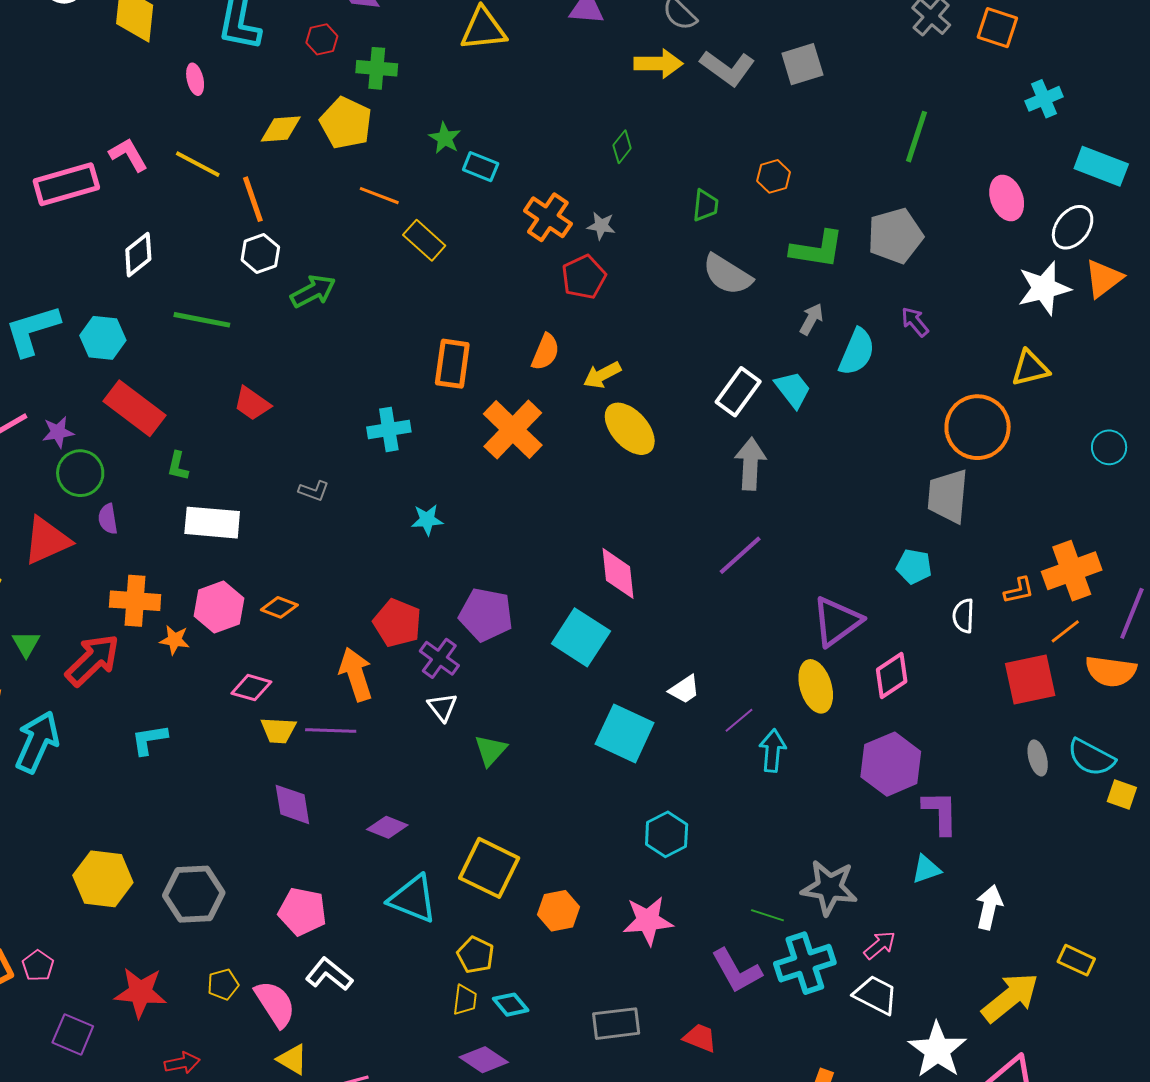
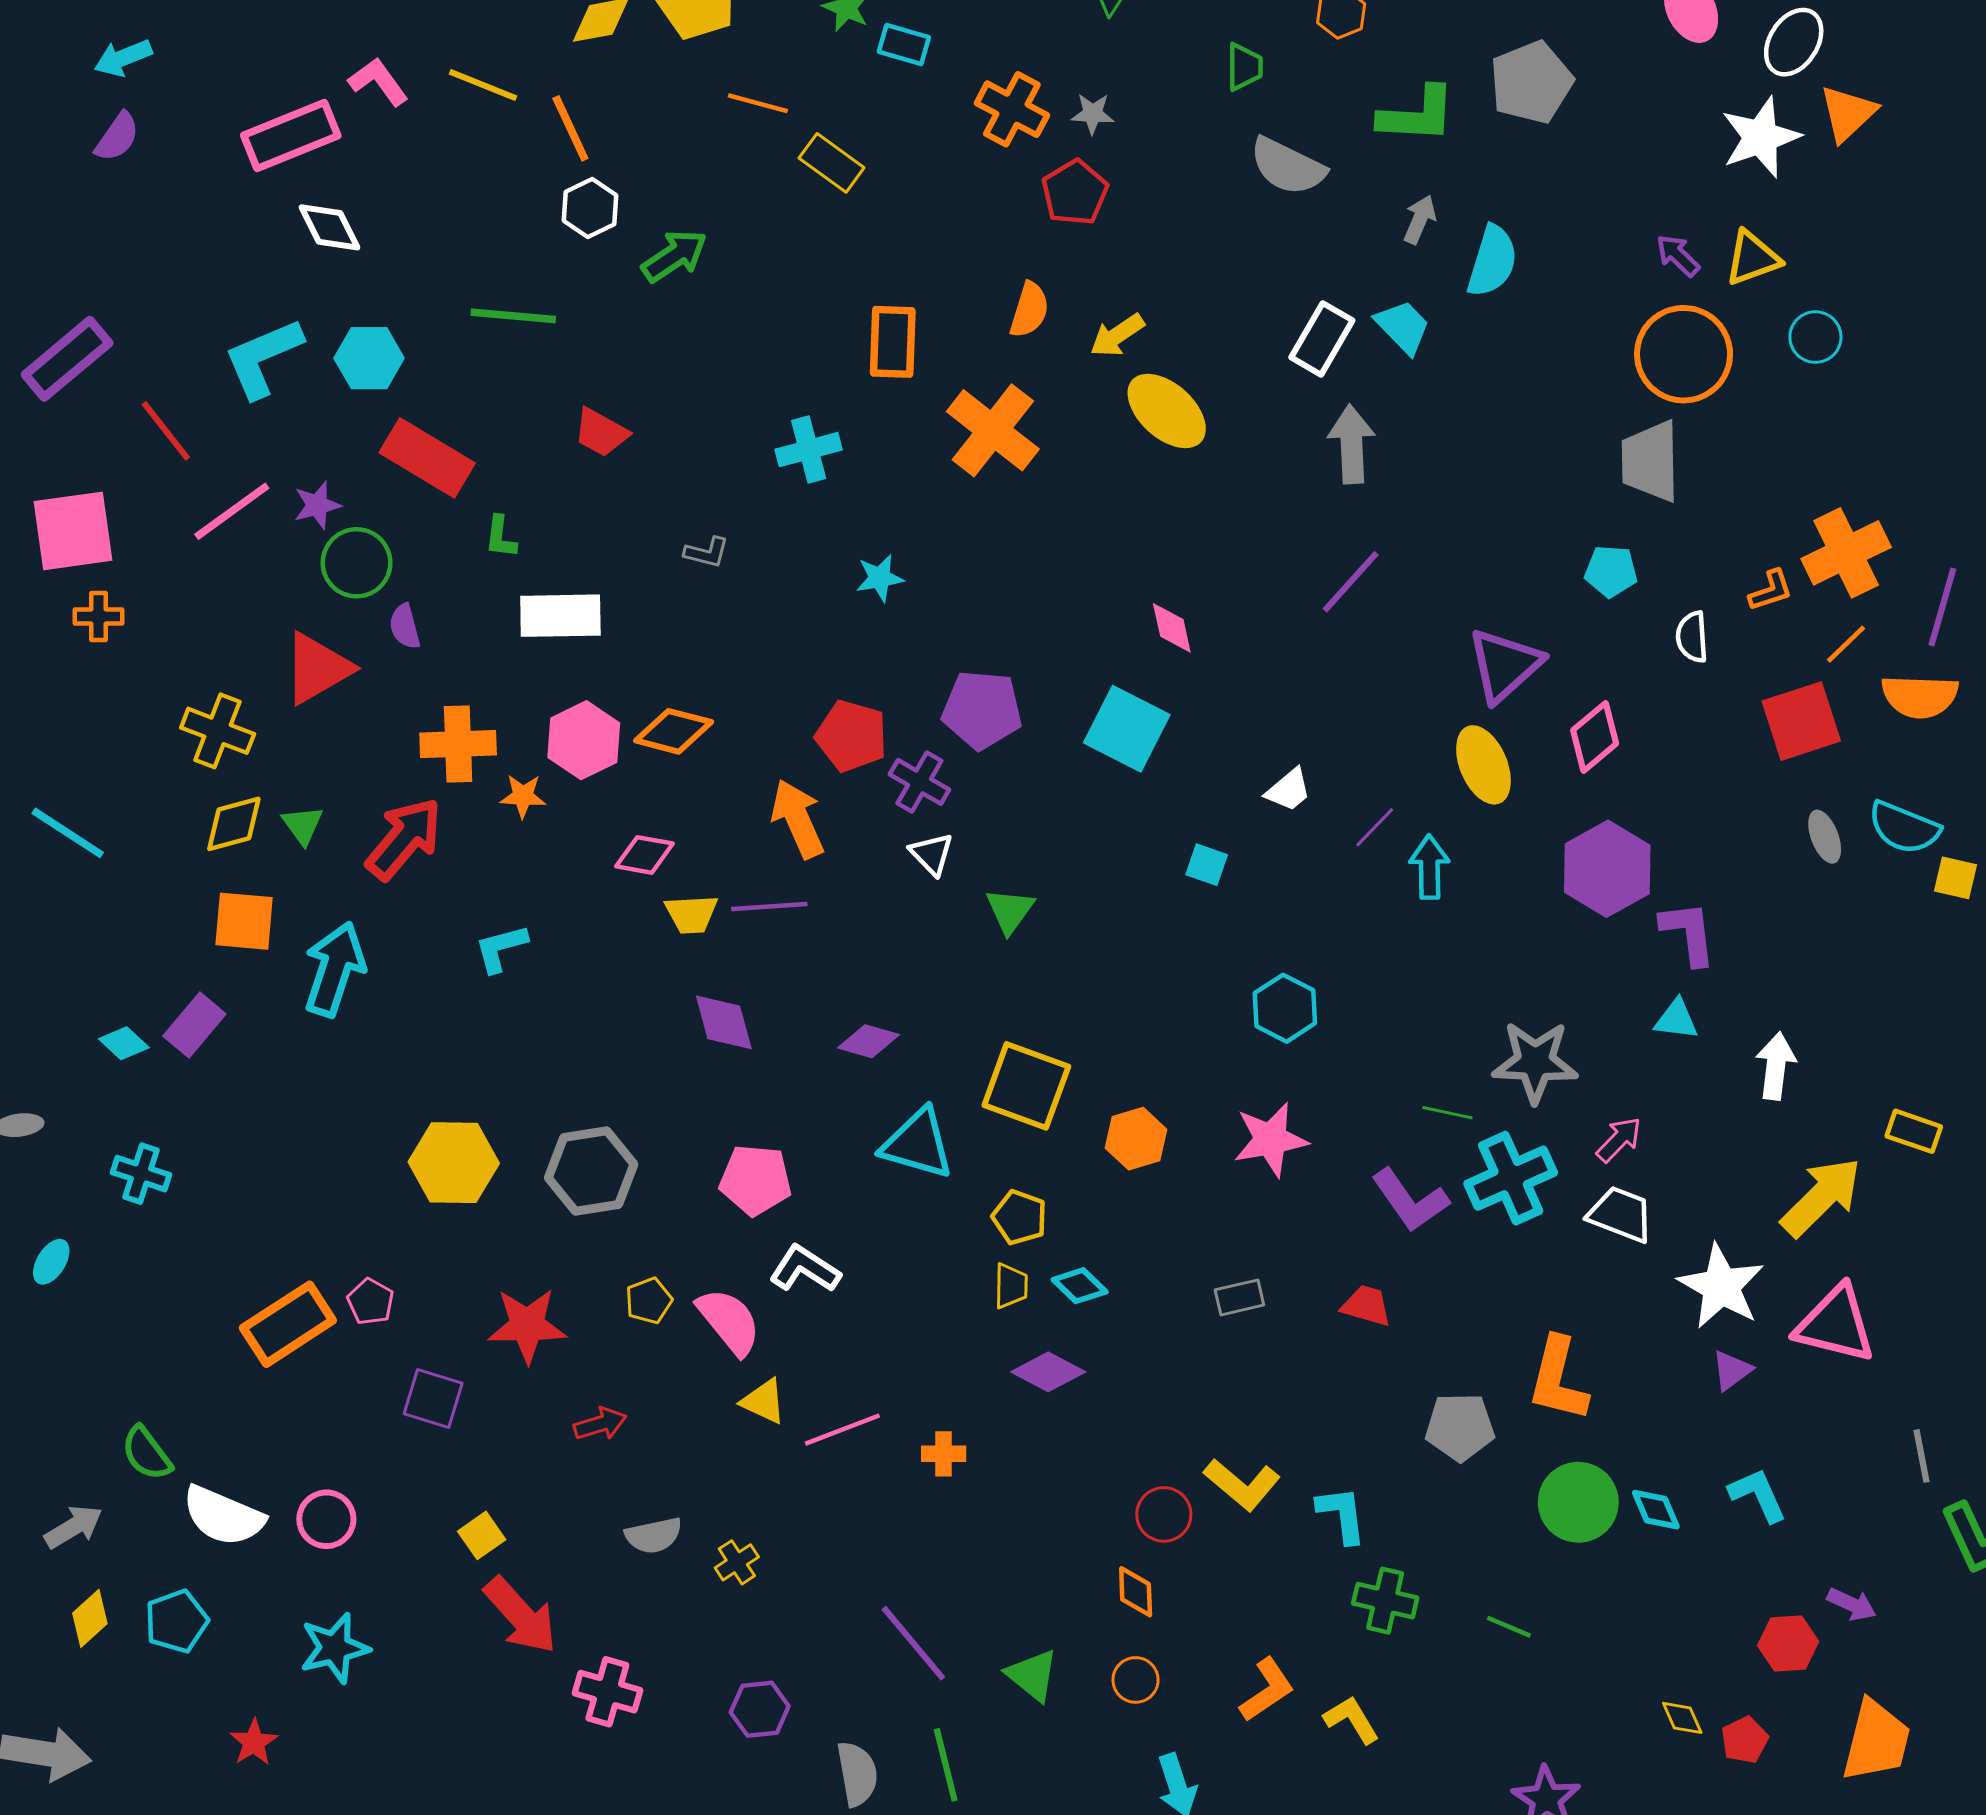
white diamond: (138, 255) -> (329, 227), moved, turned -72
purple arrow: (915, 322) -> (1678, 255), moved
cyan circle: (1109, 447) -> (1815, 337), moved
pink diamond: (618, 573) -> (1172, 628), size x0.7
orange diamond: (279, 607) -> (674, 731), size x1.4
cyan square: (625, 733) -> (1207, 865), size x0.5
cyan triangle: (926, 869) -> (1676, 1019), turned 32
gray rectangle: (616, 1024) -> (1239, 1297), size x0.7

